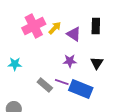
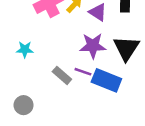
purple star: (70, 61) -> (93, 46), size x1.5
black triangle: (97, 63) -> (126, 48), size x1.6

